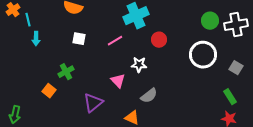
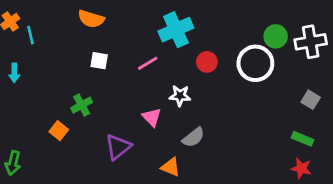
cyan arrow: (36, 39) -> (14, 73), moved
white circle: (203, 55) -> (255, 63), moved
green rectangle: (230, 97) -> (303, 139), turned -35

